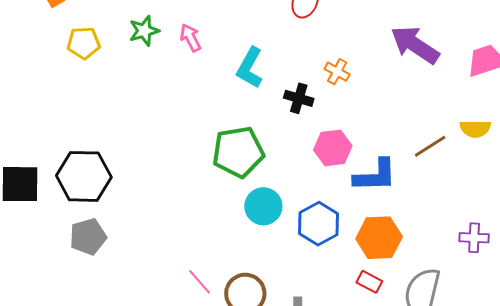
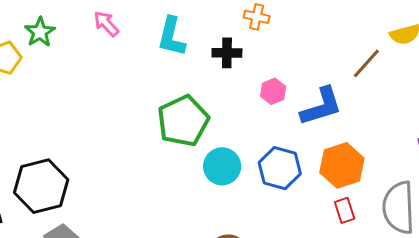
green star: (144, 31) -> (40, 32), moved
pink hexagon: (333, 148) -> (273, 91), size x0.7
red rectangle: (369, 282) -> (345, 210), turned 60

